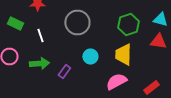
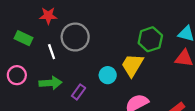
gray circle: (77, 22) -> (75, 37), moved
yellow trapezoid: (123, 54) -> (132, 65), moved, turned 30

